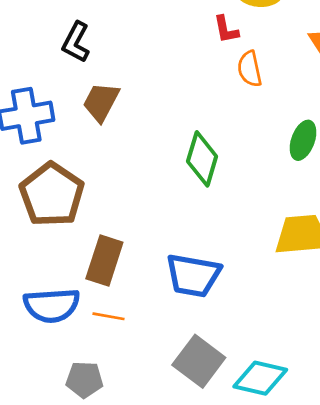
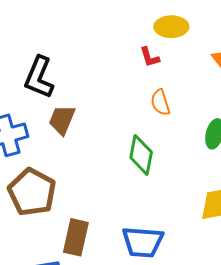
black L-shape: (76, 42) -> (39, 77), size x1.4
orange semicircle: (250, 69) -> (160, 102), moved

